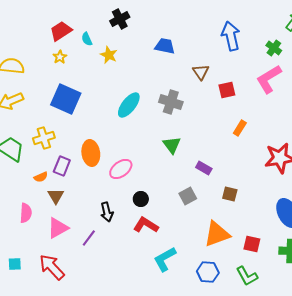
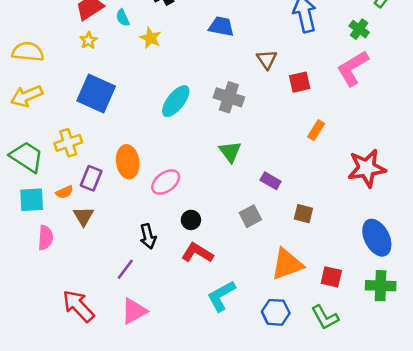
pink triangle: (58, 228) -> (134, 311), moved
cyan square: (15, 264) -> (32, 200), moved, size x1.5

